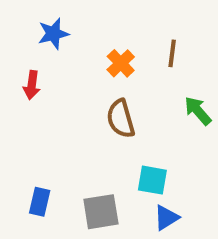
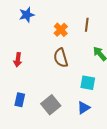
red arrow: (32, 85) -> (18, 60), moved
cyan square: (152, 180) -> (88, 83), moved
gray square: (101, 212) -> (51, 105), turned -30

